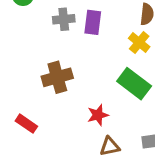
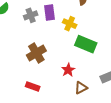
yellow cross: (139, 43) -> (70, 24), moved
red rectangle: (26, 124) -> (33, 87), moved

